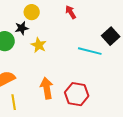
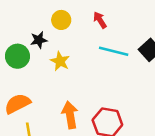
yellow circle: (32, 12) -> (61, 20), moved
cyan line: (90, 51) -> (114, 51), moved

